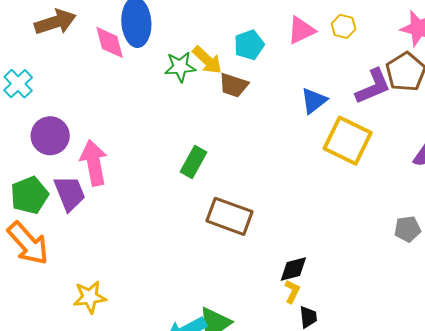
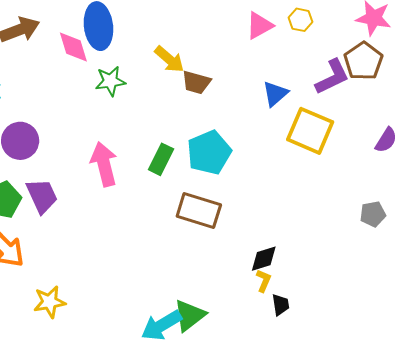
cyan pentagon: (249, 45) -> (209, 152), moved, size x1.5
green star: (180, 67) -> (110, 81), moved
pink arrow: (94, 163) -> (104, 164), moved
yellow star: (90, 297) -> (50, 302), moved

